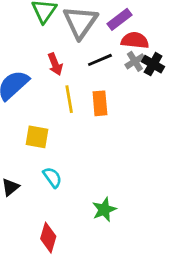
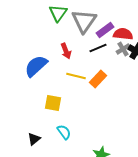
purple rectangle: (119, 19) -> (105, 30), moved
yellow line: (69, 99) -> (76, 76), turned -66
orange rectangle: (100, 103) -> (98, 79), turned 48

